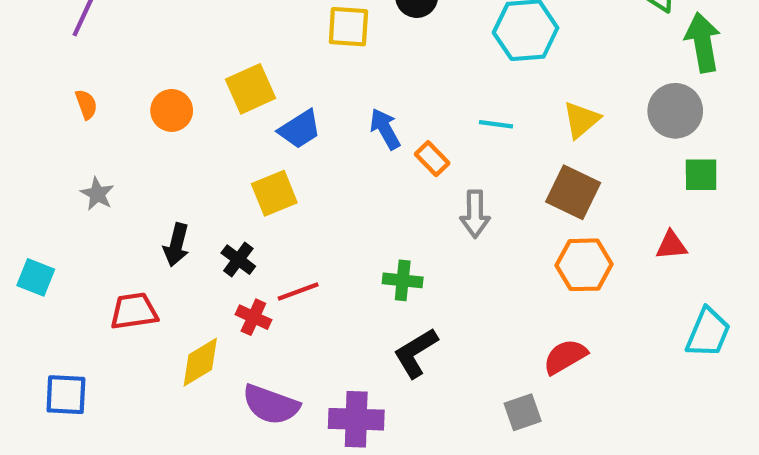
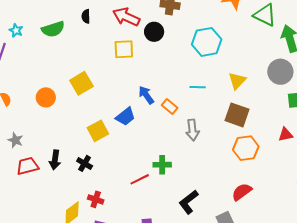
blue trapezoid: (300, 129) -> (125, 117), moved
red line: (298, 291) -> (140, 179), moved
red trapezoid: (134, 311) -> (27, 166), moved
red cross: (253, 317) -> (96, 199), moved
black L-shape: (416, 353) -> (189, 202), moved

